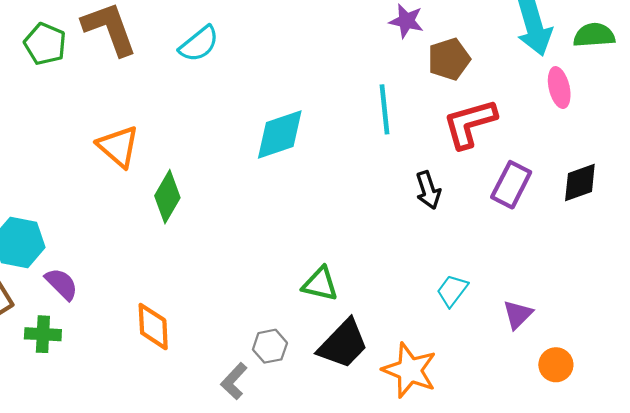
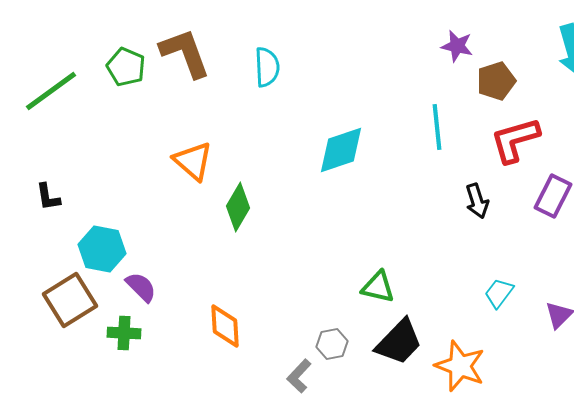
cyan semicircle: (199, 44) -> (267, 67), turned -54

